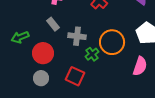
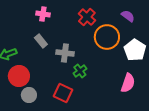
orange circle: (112, 42) -> (107, 37), moved
red circle: (43, 53) -> (19, 76), moved

